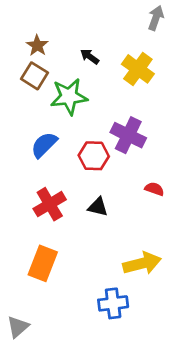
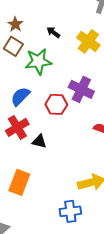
red cross: (50, 204) -> (17, 127), moved
black triangle: (98, 207) -> (39, 141), moved

